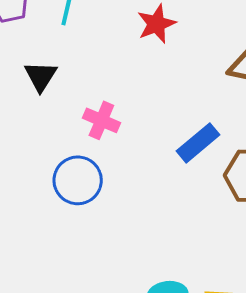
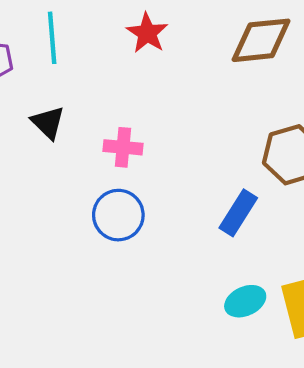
blue rectangle: (198, 143) -> (238, 213), moved

